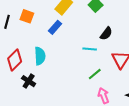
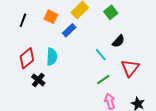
orange square: (27, 16) -> (51, 17), moved
cyan line: (90, 49) -> (101, 55), turned 40

